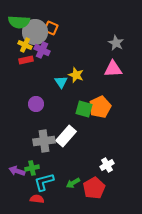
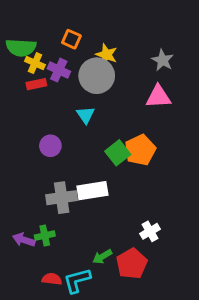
green semicircle: (19, 22) -> (21, 48), moved
gray circle: (35, 32) -> (97, 76), moved
yellow star: (76, 75) -> (107, 55), moved
green square: (84, 109) -> (118, 153), turned 36
white rectangle: (66, 136) -> (92, 191), turned 40
cyan L-shape: (44, 182) -> (77, 280), moved

